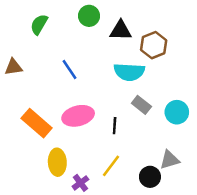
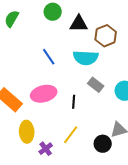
blue line: (70, 70) -> (49, 57), moved

